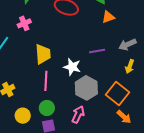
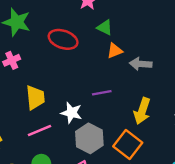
gray arrow: (127, 45) -> (141, 64), moved, turned 30
yellow arrow: (130, 66) -> (142, 111), size x1.5
pink line: (46, 81) -> (40, 130), turned 66

